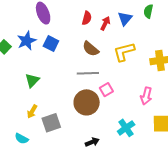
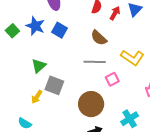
blue star: (27, 41) -> (35, 26), turned -30
yellow L-shape: (124, 52) -> (132, 58), moved, turned -135
brown circle: (87, 102) -> (91, 104), moved
gray square: (51, 123) -> (54, 85), moved, turned 36

